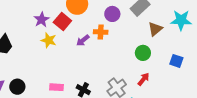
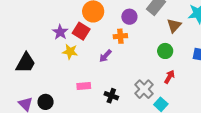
purple arrow: (83, 40) -> (105, 56), moved
pink rectangle: (56, 87) -> (84, 86), moved

